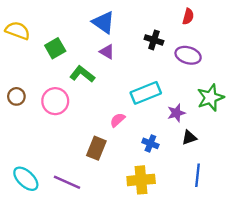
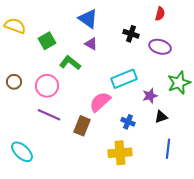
pink semicircle: (118, 120) -> (100, 102), size x1.6
purple line: (67, 182) -> (49, 115), moved

